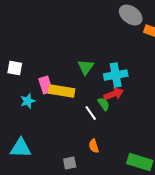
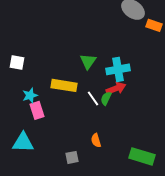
pink rectangle: (46, 85) -> (37, 110), moved
green semicircle: (104, 104) -> (106, 98), turned -120
white line: (91, 113) -> (93, 98), moved

